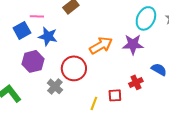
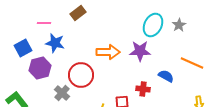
blue square: (22, 30) -> (23, 48), moved
orange arrow: (101, 45) -> (108, 52), turned 30
red cross: (136, 82) -> (143, 89), turned 32

